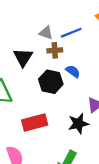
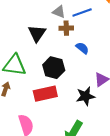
black hexagon: (51, 82) -> (54, 68), moved

